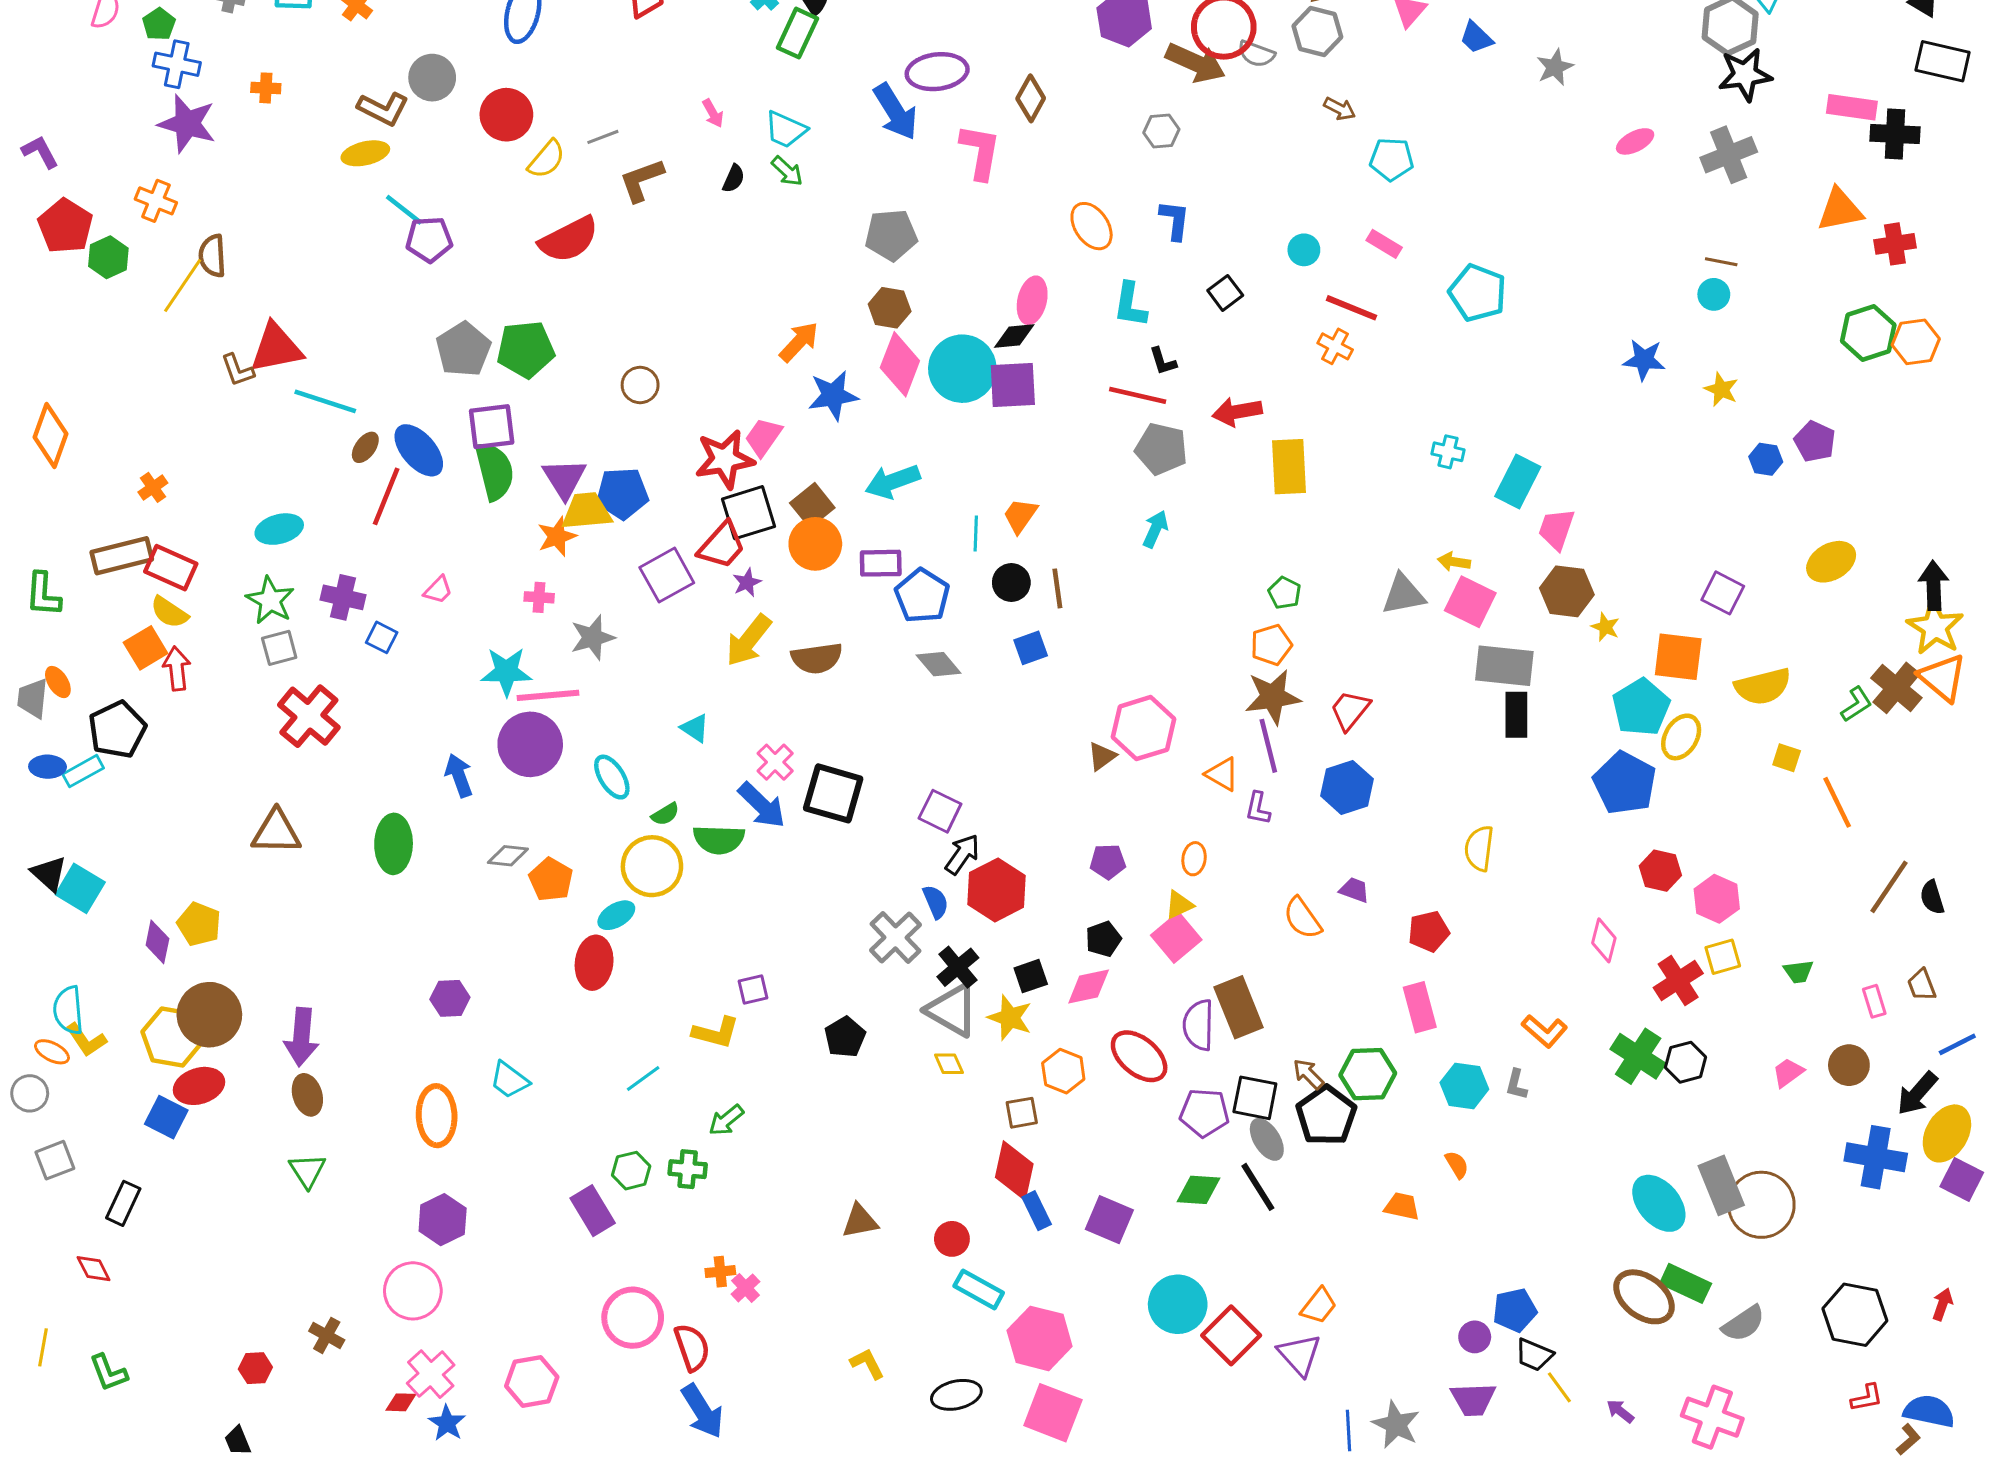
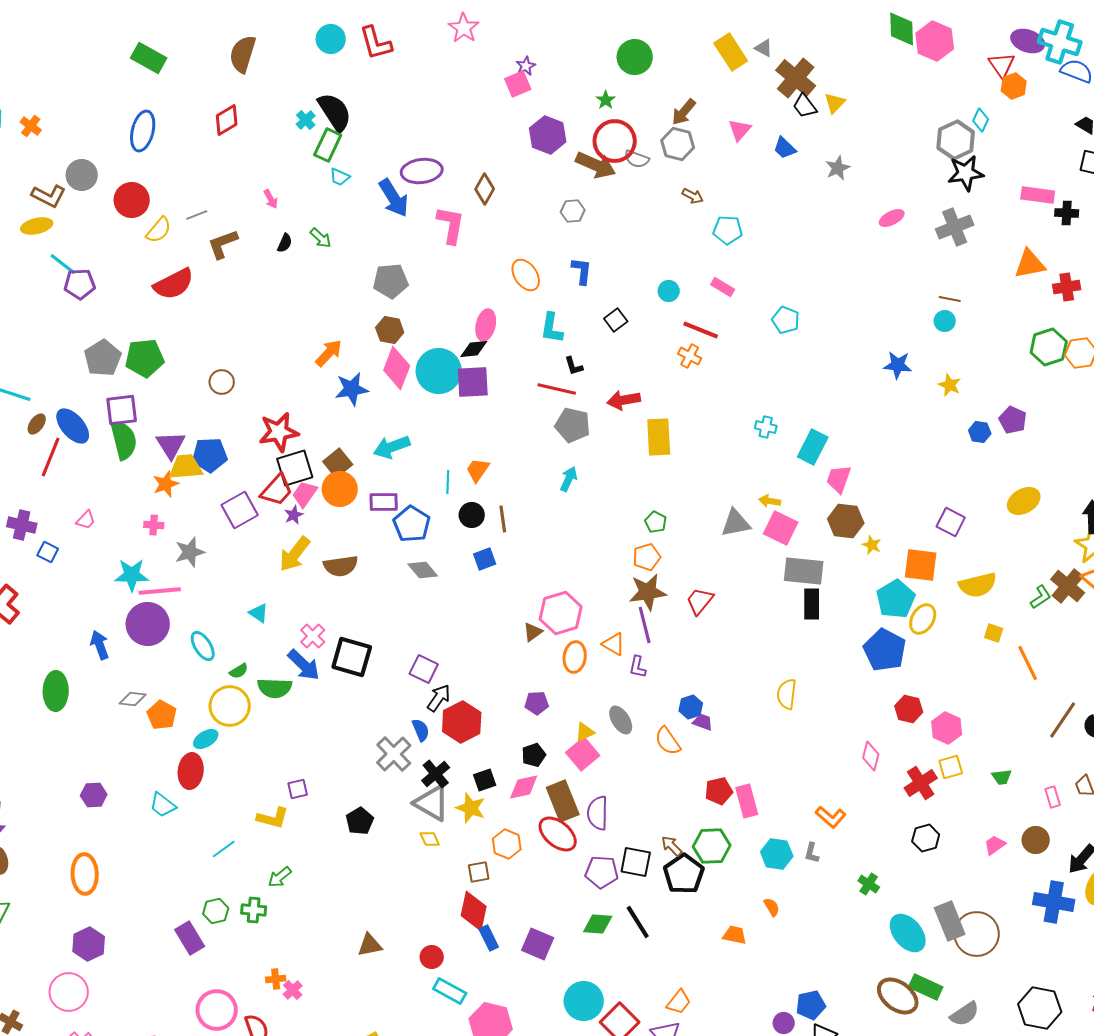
cyan trapezoid: (786, 130) -> (340, 177), moved, size x0.7
black cross: (1895, 134) -> (1067, 213), size x0.7
cyan pentagon: (1478, 293) -> (786, 320), size x0.7
pink trapezoid: (763, 437) -> (305, 494), moved
blue hexagon: (1347, 787) -> (691, 707), moved, size x0.7
orange ellipse: (1194, 859) -> (575, 657), moved, size x1.4
red pentagon: (1429, 932) -> (719, 791), moved
brown rectangle: (1239, 1007) -> (563, 801), moved
green cross: (1638, 1056) -> (869, 884), moved, size x0.6
cyan trapezoid: (509, 1080) -> (163, 805), moved
gray ellipse: (1267, 1139) -> (621, 720), moved

